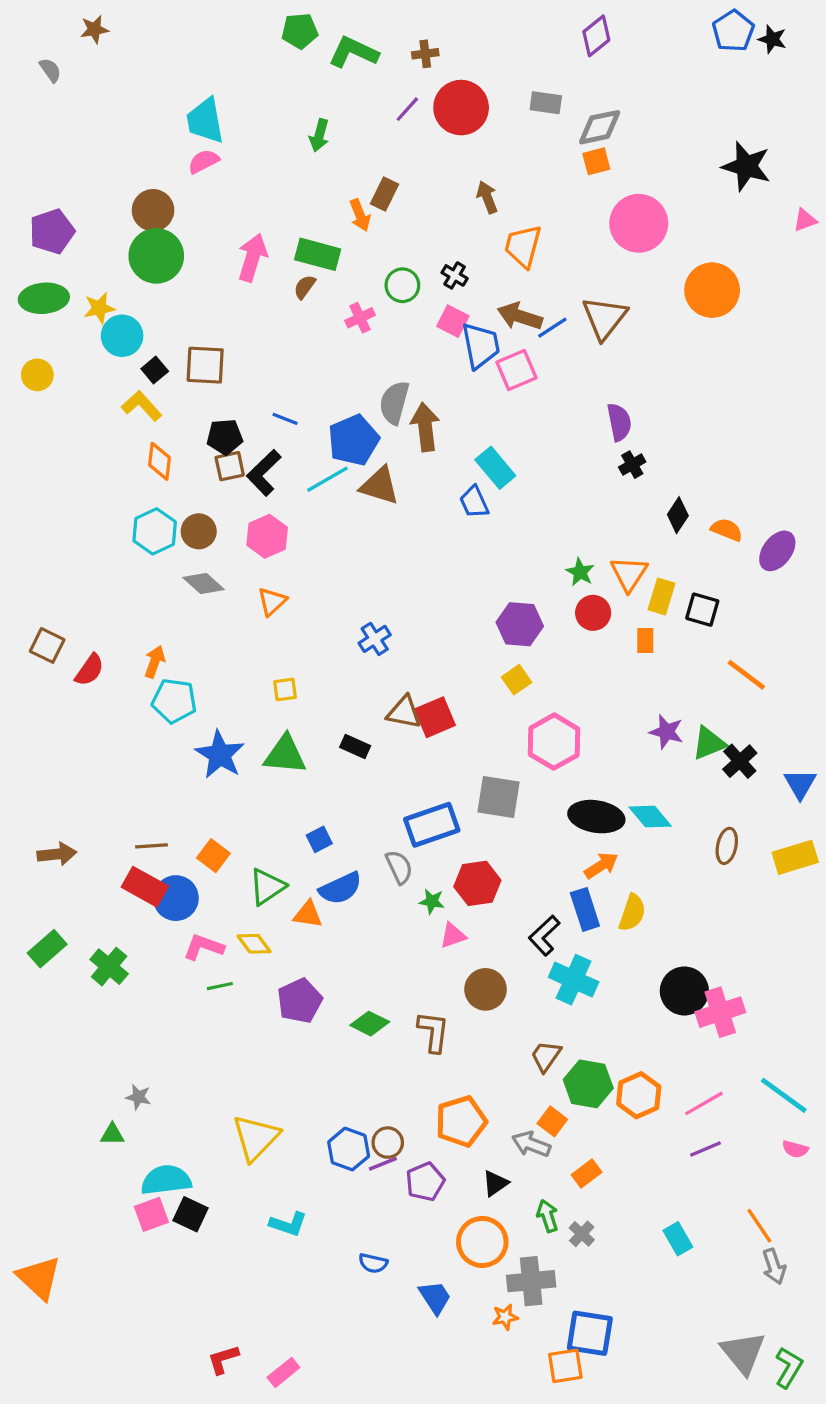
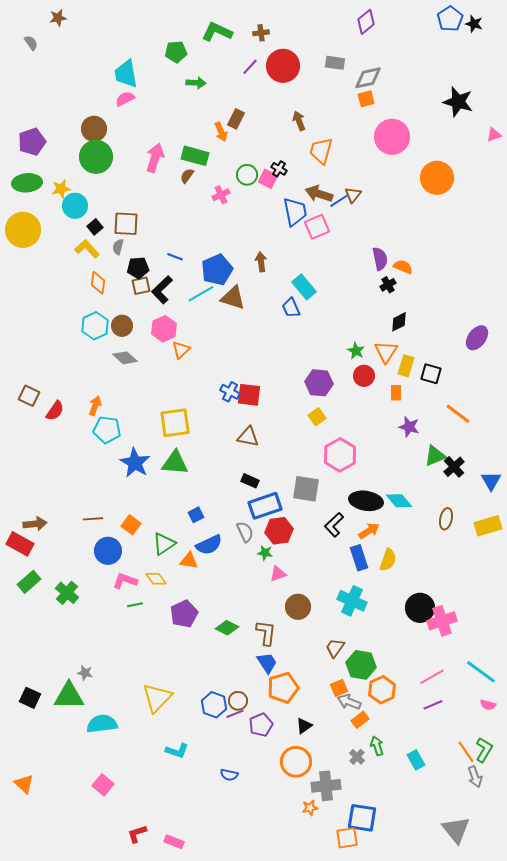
green pentagon: (300, 31) -> (176, 52), moved
green arrow: (319, 135) -> (196, 83), turned -102
brown triangle: (605, 318) -> (353, 195), moved, size x0.6
pink square: (453, 321) -> (268, 179), moved
yellow circle: (37, 375) -> (23, 230), size x1.8
gray semicircle: (394, 403) -> (118, 247), moved, size x0.6
brown arrow: (425, 427) -> (261, 262), size x0.7
black diamond: (678, 515) -> (399, 322), moved, turned 30
orange semicircle: (727, 530) -> (403, 267), moved
orange triangle: (272, 601) -> (181, 350), moved
blue cross: (375, 639) -> (230, 392), turned -30
yellow square: (285, 689) -> (175, 423), size x2.0
red square: (435, 717) -> (249, 395), moved, turned 30
purple star: (666, 732) -> (409, 427), moved
black rectangle: (355, 746) -> (250, 481), moved
red hexagon: (477, 883) -> (279, 531), moved
red rectangle: (145, 887) -> (20, 544), moved
black L-shape: (544, 936) -> (334, 525), moved
orange hexagon: (639, 1095) -> (382, 690), moved
orange square: (552, 1121) -> (339, 688), turned 30
green triangle: (112, 1134) -> (69, 696), size x2.0
gray arrow: (531, 1144) -> (349, 702), moved
pink square: (151, 1214) -> (103, 785), moved, turned -30
black square: (191, 1214) -> (30, 698), moved
green arrow: (547, 1216) -> (377, 746), moved
orange triangle: (39, 1278) -> (24, 784), size x0.7
blue trapezoid: (435, 1297) -> (267, 663), moved
green L-shape: (789, 1367) -> (484, 750), moved
pink rectangle: (283, 1372) -> (174, 842), turned 60

